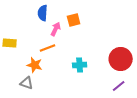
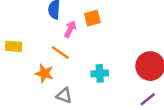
orange line: (48, 48) -> (60, 53), turned 56
gray triangle: (27, 83) -> (64, 96), moved

